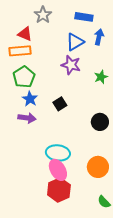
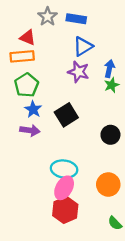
blue rectangle: (84, 17) -> (76, 19), moved
blue arrow: (99, 37) -> (109, 68), moved
black square: (60, 104) -> (66, 115), size x1.5
pink ellipse: (58, 170) -> (64, 188), turned 60

